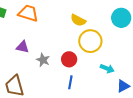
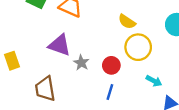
purple triangle: (23, 47) -> (60, 45), size x1.5

